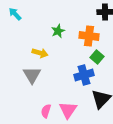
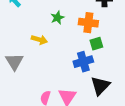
green square: (97, 57) -> (96, 44), turned 32
gray triangle: (32, 75) -> (14, 62), moved

